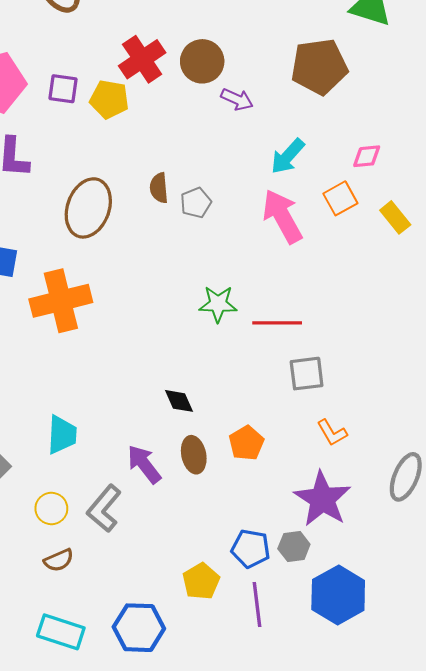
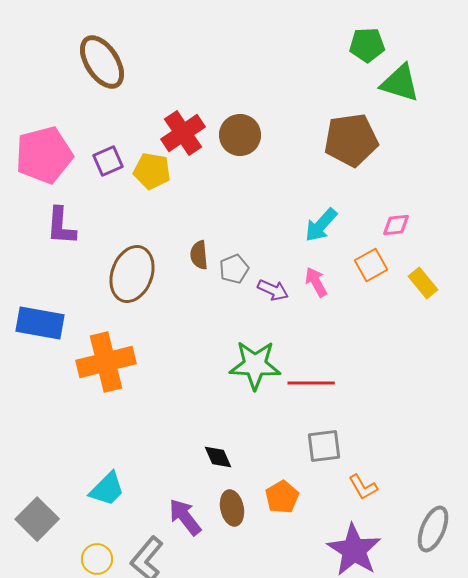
purple square: (63, 89) -> (108, 161), turned -32
purple arrow: (237, 99) -> (273, 290), moved
pink arrow: (282, 216) -> (316, 282), size x0.6
green star: (218, 304) -> (255, 365), size x1.4
gray square: (307, 374) -> (324, 446), moved
cyan trapezoid: (62, 435) -> (107, 489), turned 42

